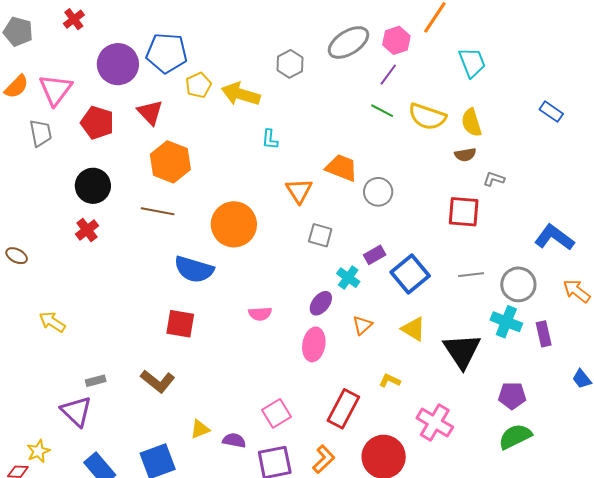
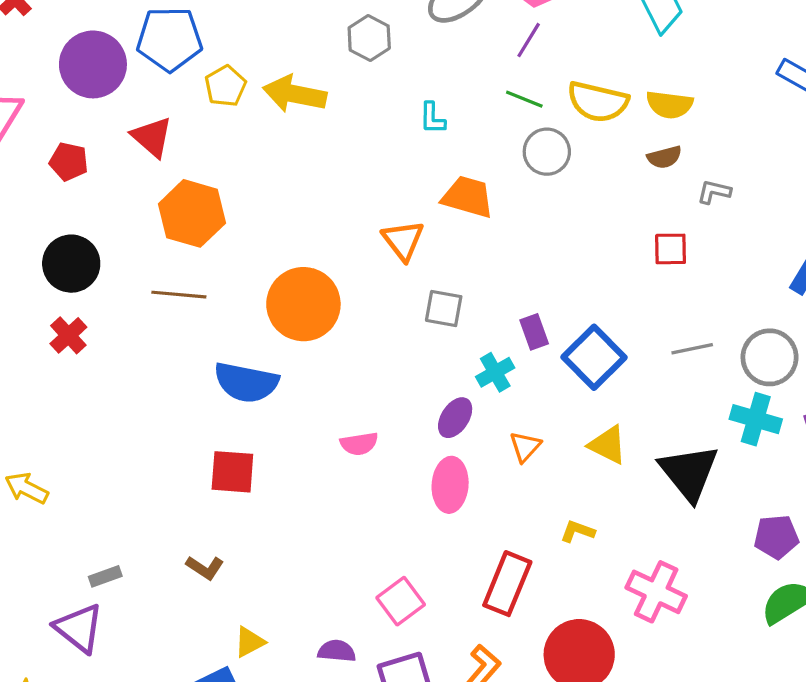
red pentagon: (97, 123) -> (69, 162), size x0.7
yellow semicircle: (471, 123) -> (670, 105), turned -60
cyan L-shape: (270, 139) -> (432, 118), moved
gray circle: (378, 192) -> (547, 152), moved
red square: (464, 212) -> (671, 249), size x0.7
purple rectangle: (375, 255) -> (534, 332), turned -75
cyan cross: (348, 278) -> (495, 372), turned 30
brown L-shape: (158, 381) -> (205, 568), size x0.7
yellow triangle: (200, 429) -> (250, 642), moved

